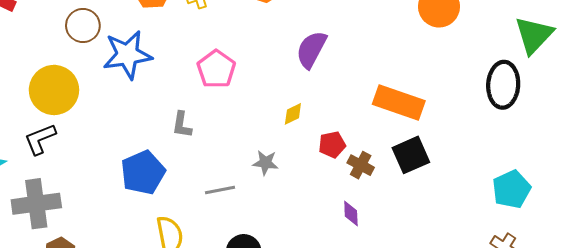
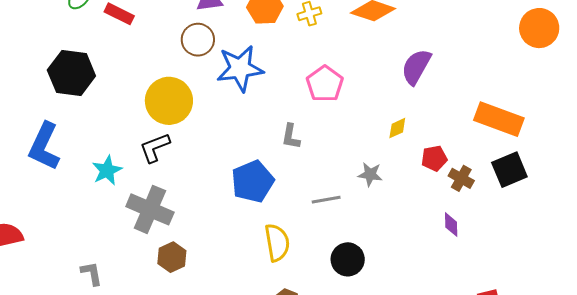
gray cross: (36, 204) -> (150, 209), turned 30

